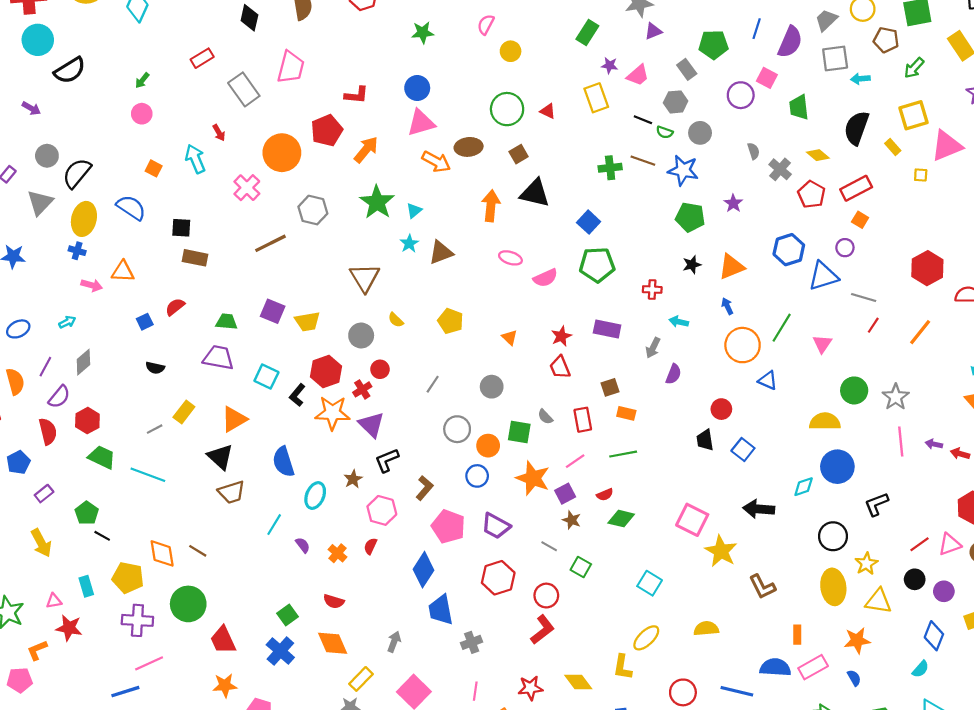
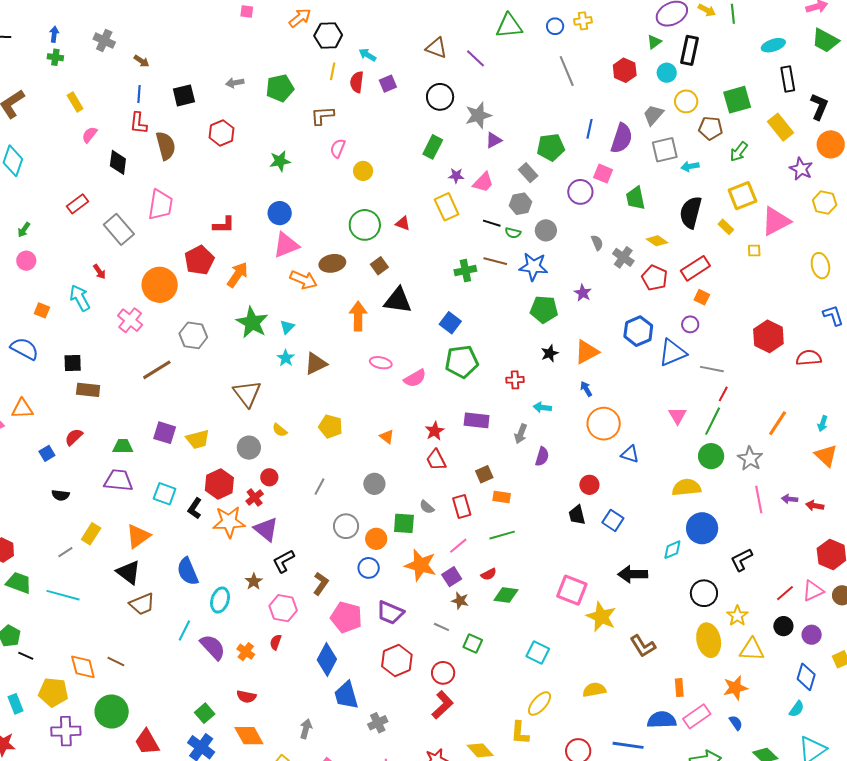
green line: (782, 328) -> (713, 421), moved
orange line: (920, 332) -> (778, 423), moved
purple semicircle: (303, 545) -> (213, 647), size x1.8

